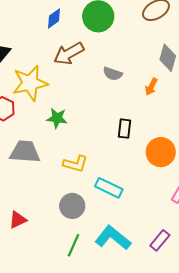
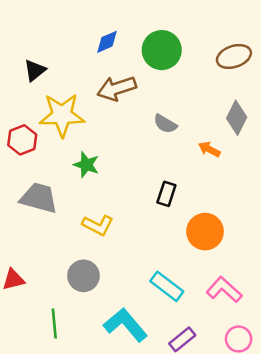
orange arrow: (151, 87) -> (209, 149), turned 78
cyan rectangle: (109, 188) -> (167, 286), moved
green line: (74, 245) -> (54, 323), moved, turned -40

